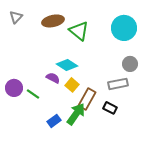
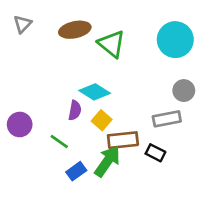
purple semicircle: (53, 78) -> (75, 110), turned 72
green line: (33, 94) -> (59, 141), moved
brown rectangle: (87, 99) -> (123, 140), turned 55

